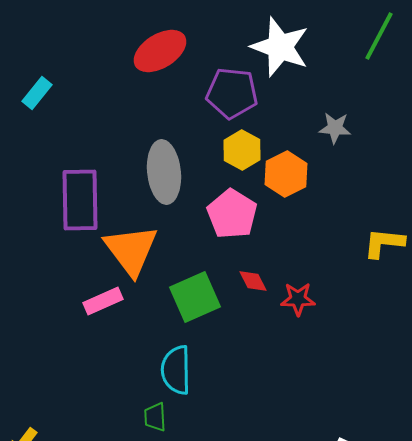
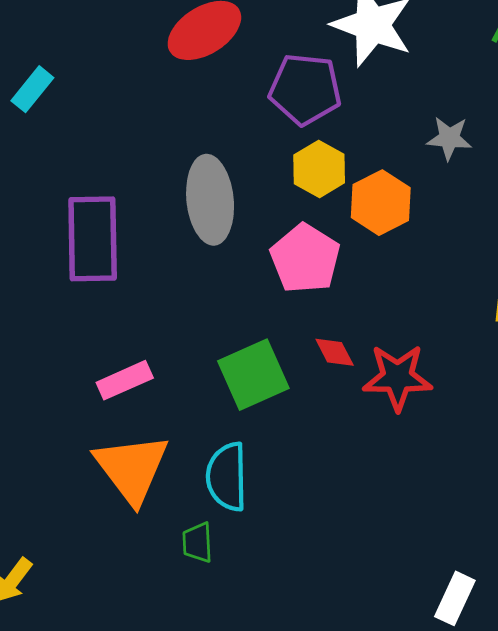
orange triangle: (131, 250) -> (132, 468), moved
red star: (298, 299) -> (398, 377), size x1.4

